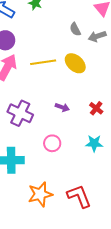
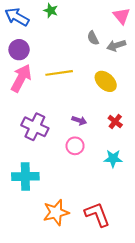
yellow ellipse: (75, 63) -> (106, 81), moved
pink circle: (52, 143) -> (75, 146), moved

